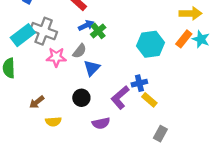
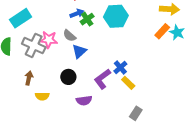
gray cross: (44, 31) -> (34, 45), moved
cyan hexagon: (150, 44) -> (116, 16), moved
gray semicircle: (79, 51) -> (70, 36), turned 88
blue cross: (139, 83) -> (120, 67), turned -32
brown arrow: (37, 102) -> (29, 78), turned 136

